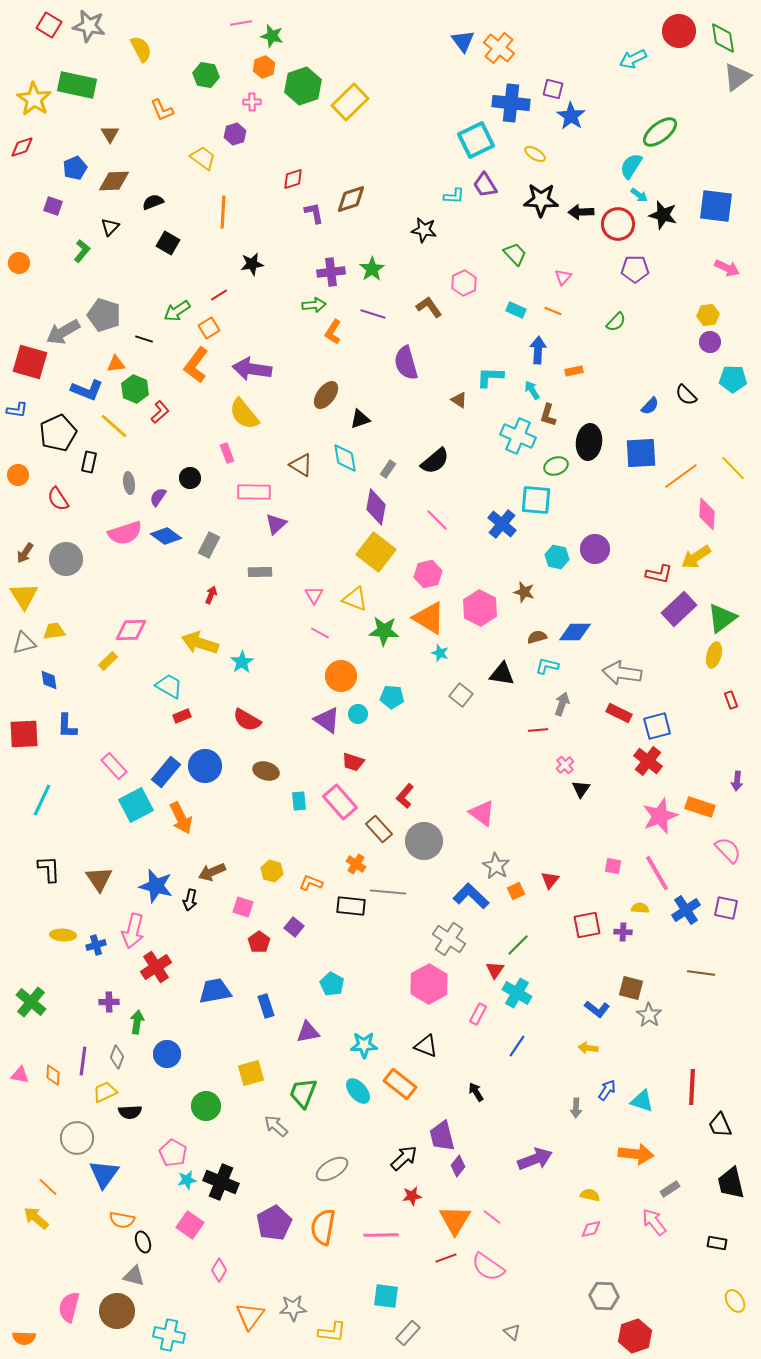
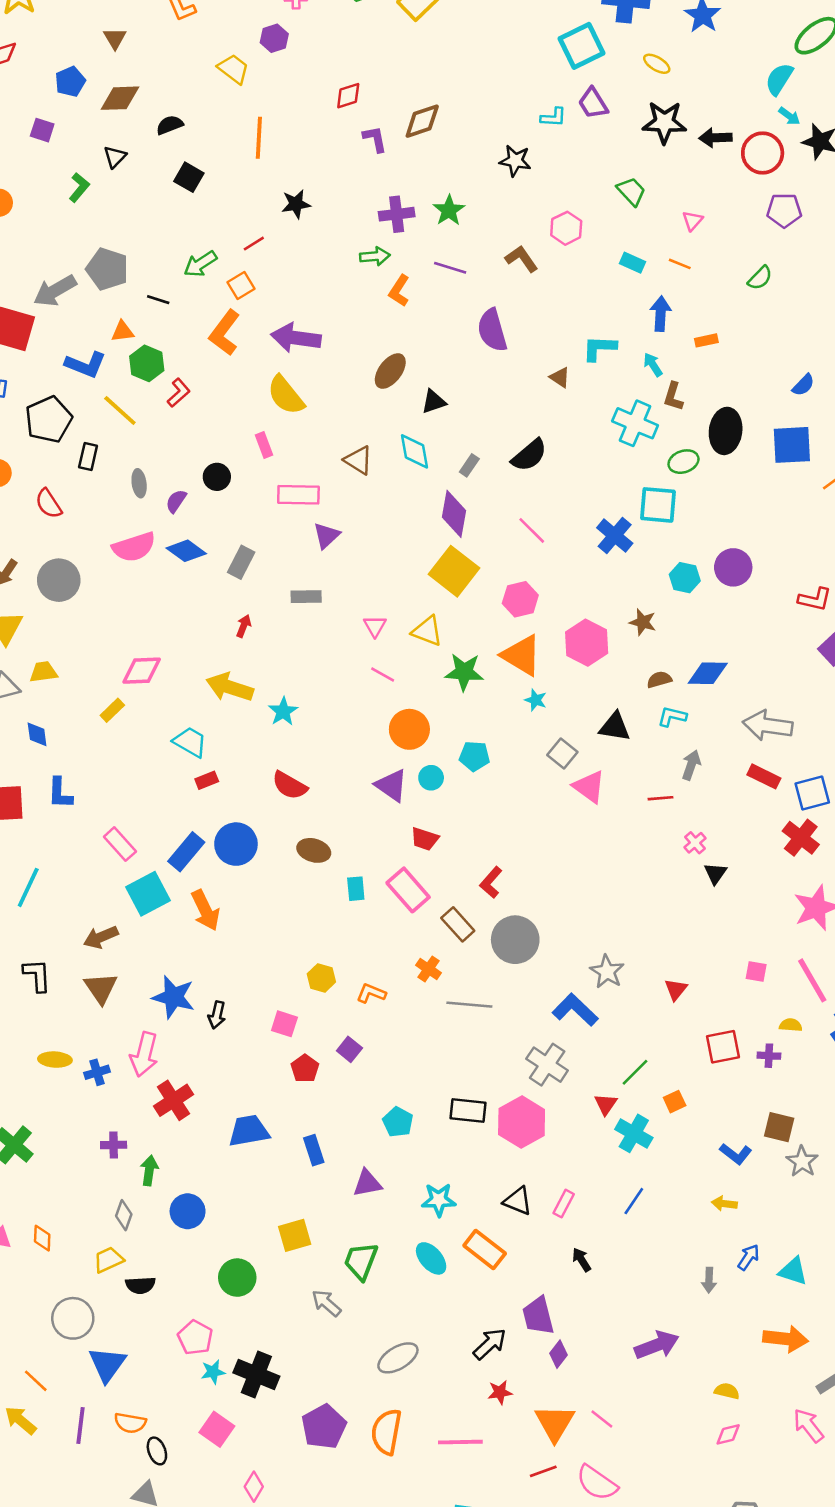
pink triangle: (482, 813) -> (589, 787), moved
brown arrow: (212, 872) -> (101, 937), moved
orange square: (516, 891) -> (675, 1102), moved
black rectangle: (351, 906) -> (468, 1111), moved
pink rectangle: (478, 1014) -> (564, 1204), moved
purple line: (83, 1061) -> (80, 1425), moved

